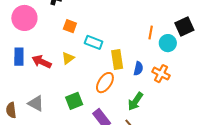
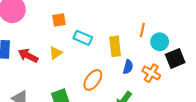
orange square: (70, 26) -> (59, 20), turned -32
black square: (184, 27) -> (175, 58), moved
yellow rectangle: (117, 60) -> (115, 46), moved

